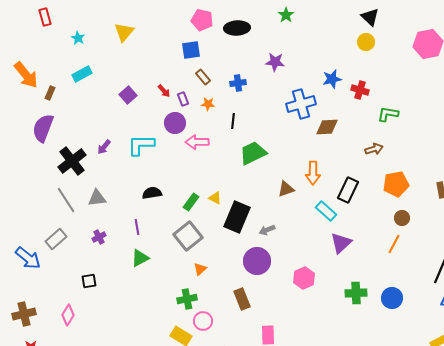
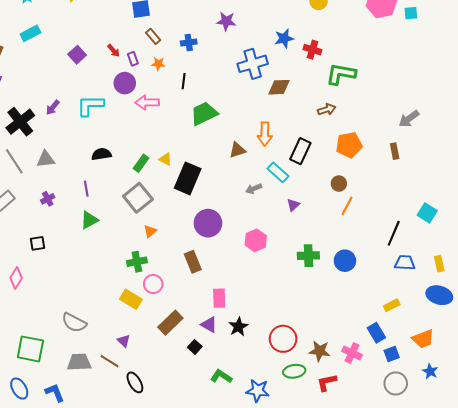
green L-shape: (388, 114) -> (341, 74), size x1.4
brown circle: (402, 218) -> (339, 184), moved
gray arrow: (267, 230) -> (254, 189), moved
purple triangle: (341, 243) -> (293, 205), size x0.6

